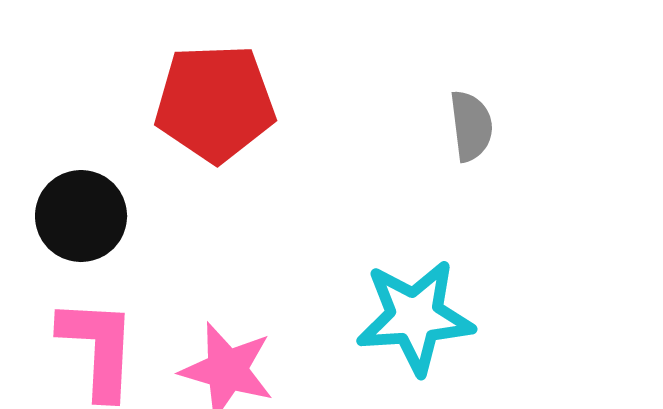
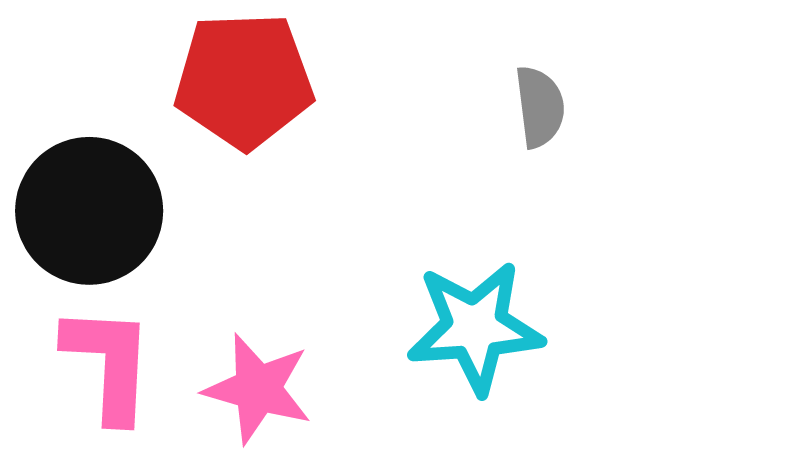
black circle: (81, 216) -> (89, 211), size x1.4

